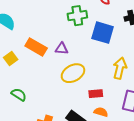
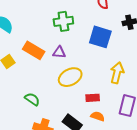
green cross: (77, 16) -> (63, 21), moved
green semicircle: (19, 95) -> (32, 99), moved

